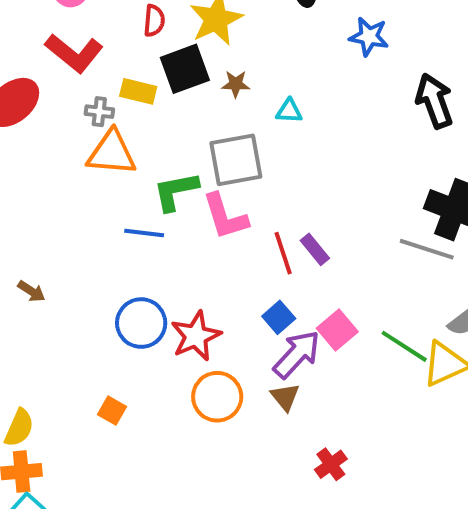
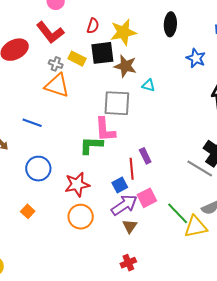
brown star: (236, 84) -> (125, 66), size x1.6
green L-shape: (176, 191) -> (91, 145), moved
blue line: (144, 233) -> (32, 123), moved
red line: (283, 253) -> (132, 169), moved
blue circle: (141, 323) -> (38, 169), moved
brown triangle: (285, 397) -> (130, 226), moved

